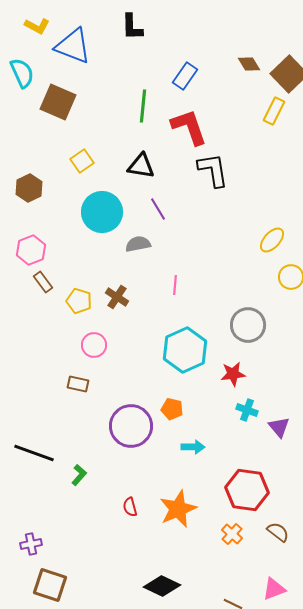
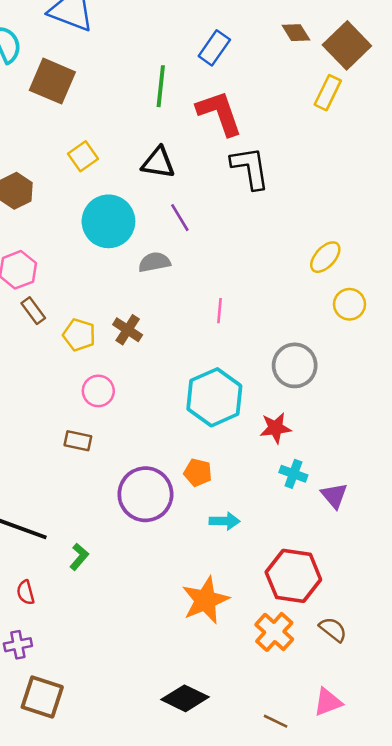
pink line: (175, 285) -> (219, 311), moved
red semicircle: (130, 507) -> (26, 592), moved
orange cross: (232, 534) -> (274, 632), size x1.4

